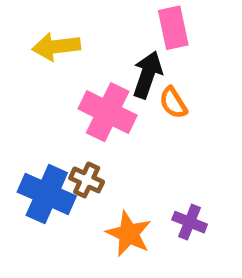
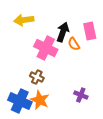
pink rectangle: (173, 28) -> (90, 31), moved
blue cross: (47, 194) -> (20, 101), moved
orange star: (129, 234) -> (40, 100), moved

